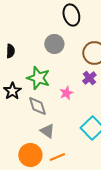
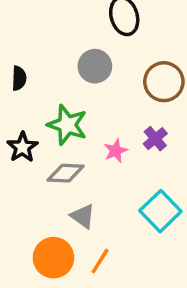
purple cross: (89, 78) -> (155, 139), moved
gray diamond: (37, 106) -> (66, 173), turned -70
orange line: (57, 157) -> (100, 261), turned -35

